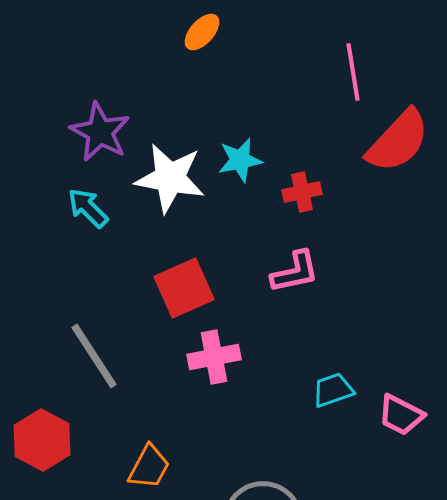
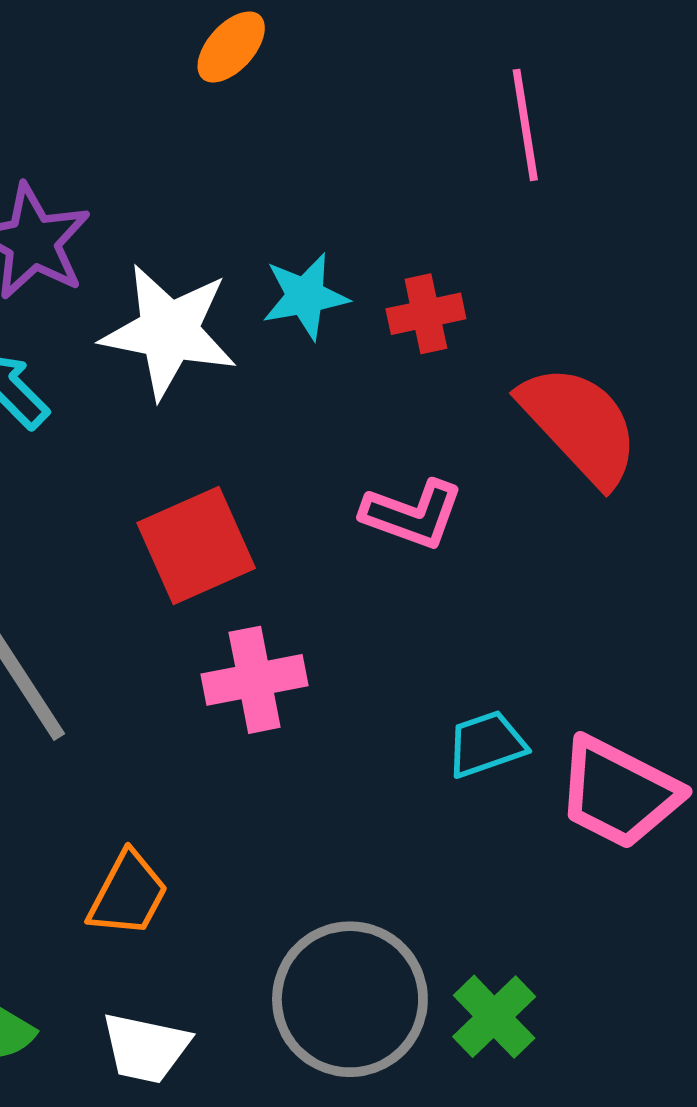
red semicircle: (398, 141) -> (580, 425), moved, turned -86
red cross: (302, 192) -> (426, 314), moved
pink L-shape: (295, 272) -> (412, 514), turned 32
pink trapezoid: (401, 415) -> (619, 793), size x1.4

